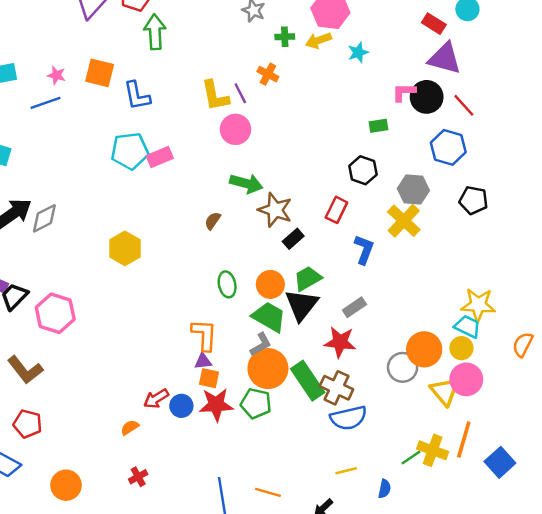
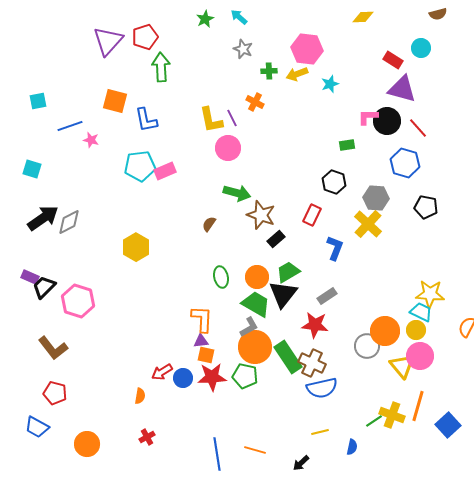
pink star: (56, 75) -> (91, 140), moved
orange semicircle: (130, 427) -> (140, 396), turned 133

